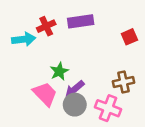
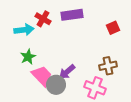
red cross: (46, 26) -> (43, 19), turned -35
green star: (59, 71) -> (28, 57), moved
gray circle: (75, 105) -> (56, 85), moved

